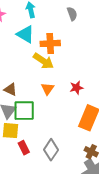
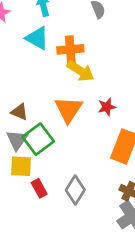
yellow arrow: (43, 61) -> (81, 71), moved
orange triangle: (48, 89) -> (68, 109), size x1.6
green square: (24, 111) -> (38, 139), turned -35

